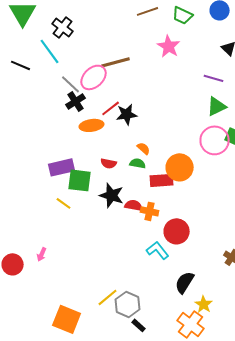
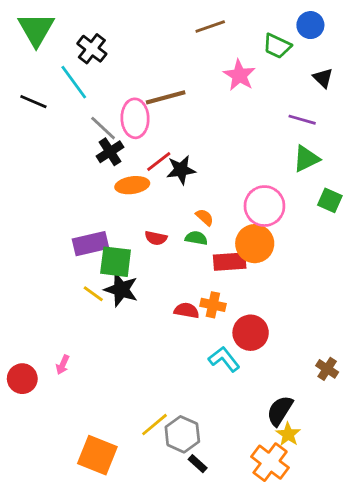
green trapezoid: (183, 15) -> (277, 46), moved
pink ellipse: (94, 77) -> (135, 118), turned -48
pink circle: (215, 140) -> (264, 206), moved
black star: (112, 195) -> (121, 290), moved
red semicircle: (134, 205) -> (187, 310), moved
black semicircle: (185, 282) -> (280, 411), moved

